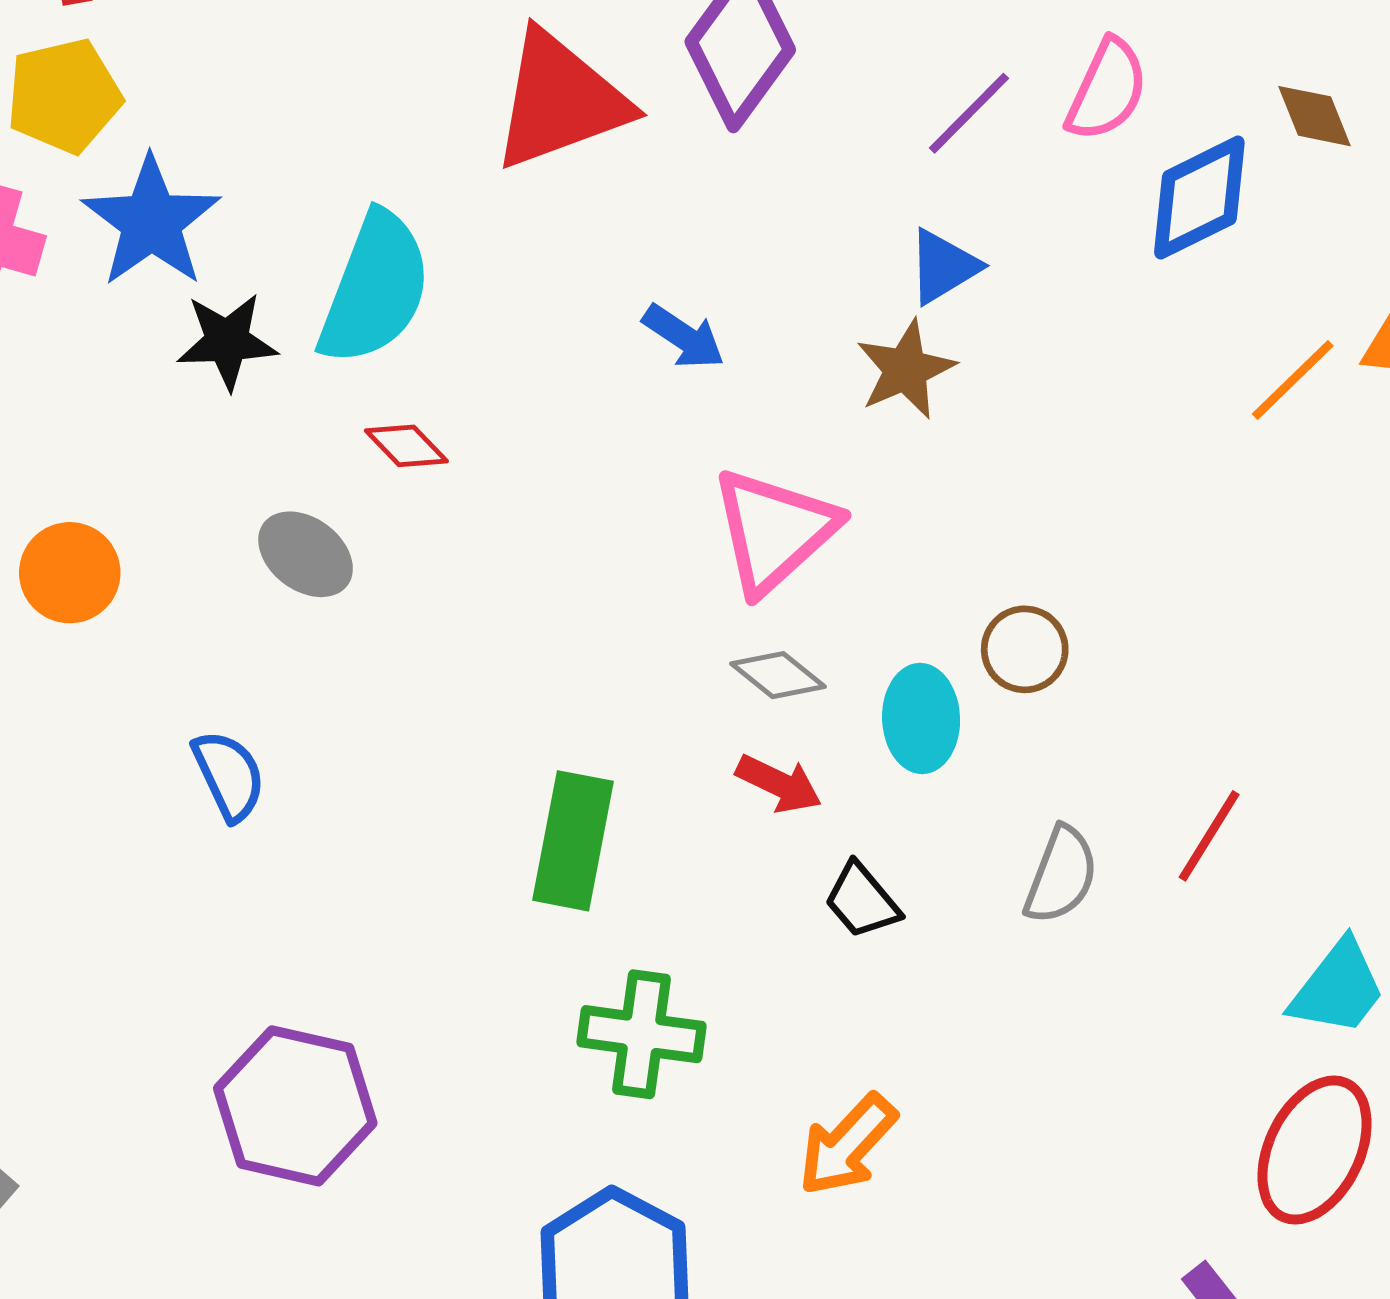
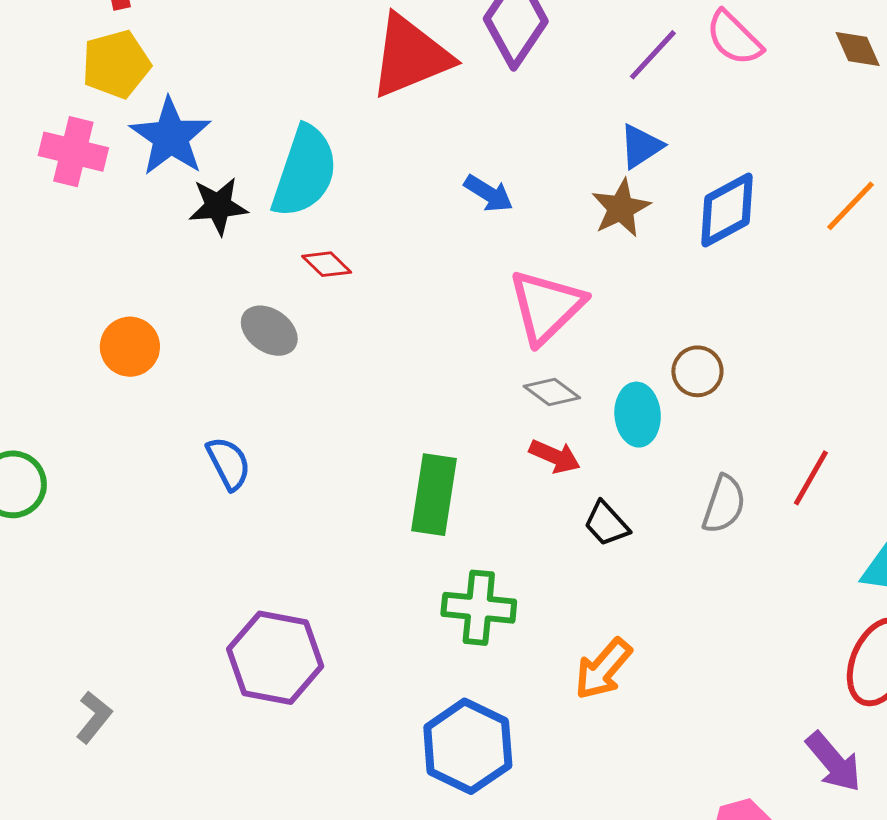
pink semicircle: (1107, 90) -> (734, 38), turned 112
blue diamond: (1199, 198) -> (727, 210), moved

